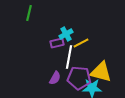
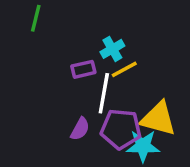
cyan cross: (66, 34) -> (112, 49), moved

